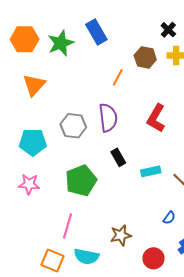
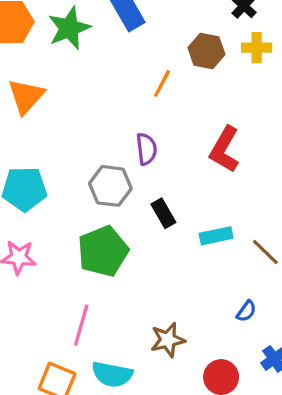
purple semicircle: (108, 118) -> (146, 149), size x0.7
gray hexagon: (73, 126) -> (110, 186), moved

